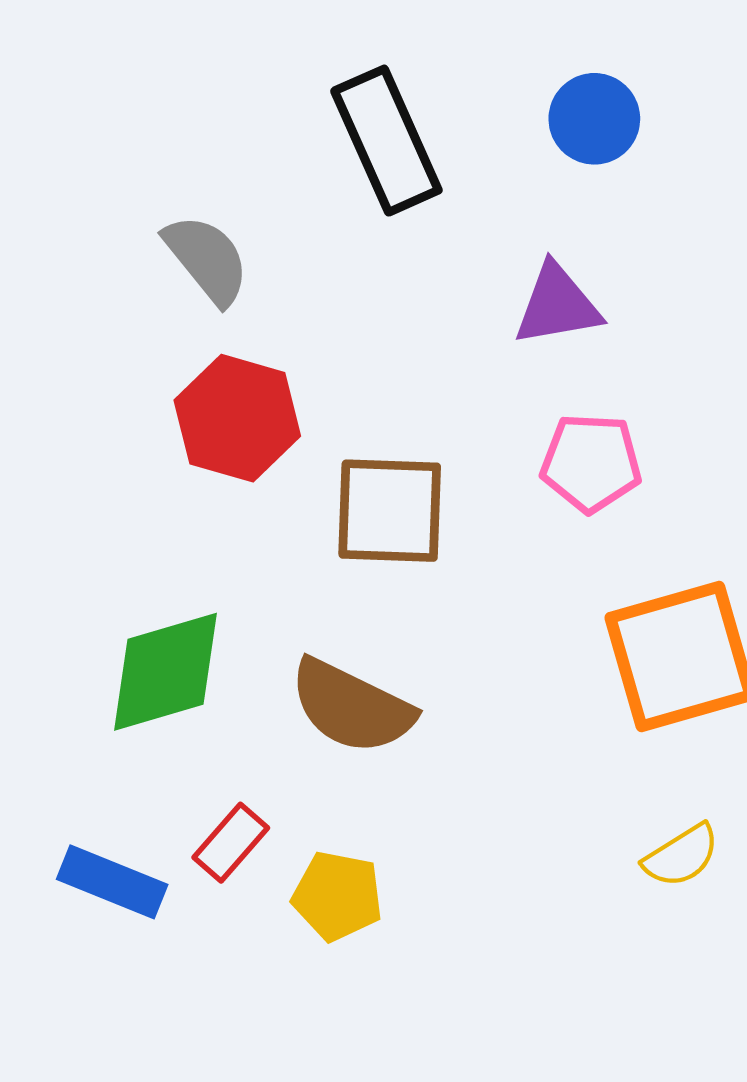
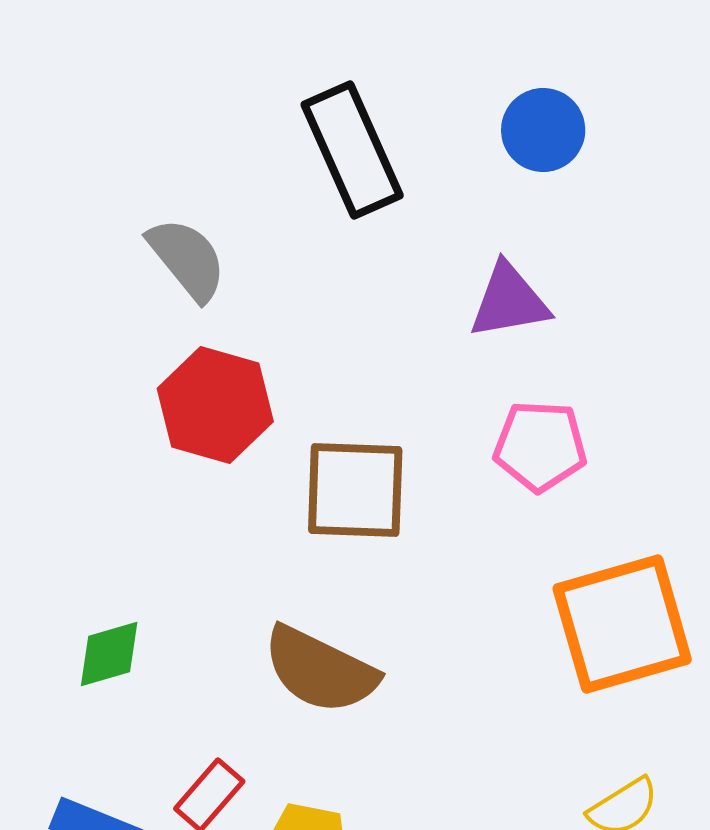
green diamond: (165, 672) -> (109, 654), moved, size x0.6

